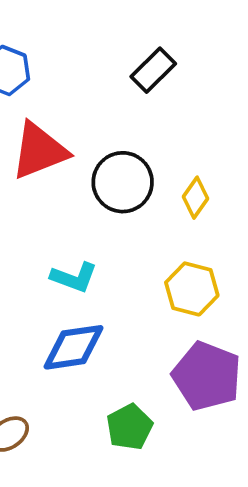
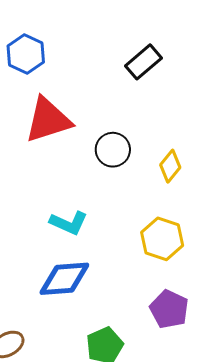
black circle: (123, 182) -> (113, 150), size x0.7
purple pentagon: (207, 376) -> (169, 309), size x0.7

